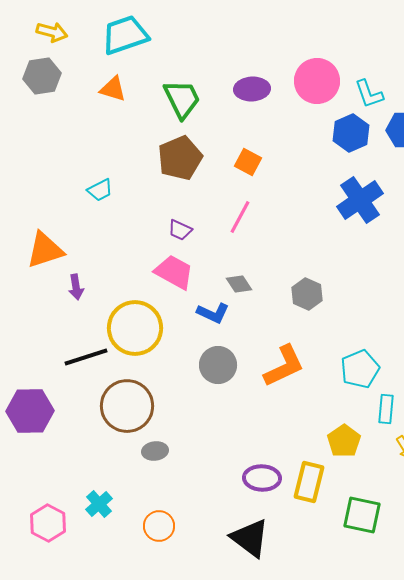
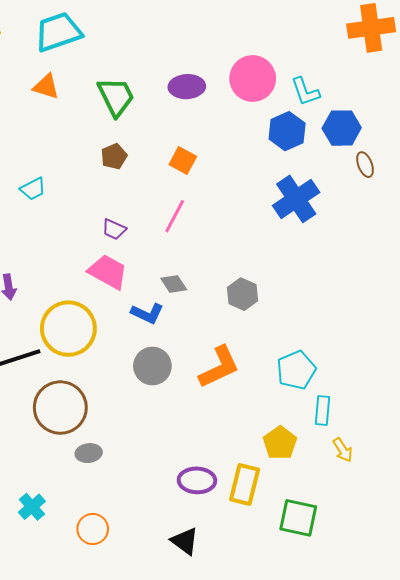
brown pentagon: (180, 158) -> (114, 156), size x0.6
black triangle: (250, 538) -> (185, 541), size x0.7

